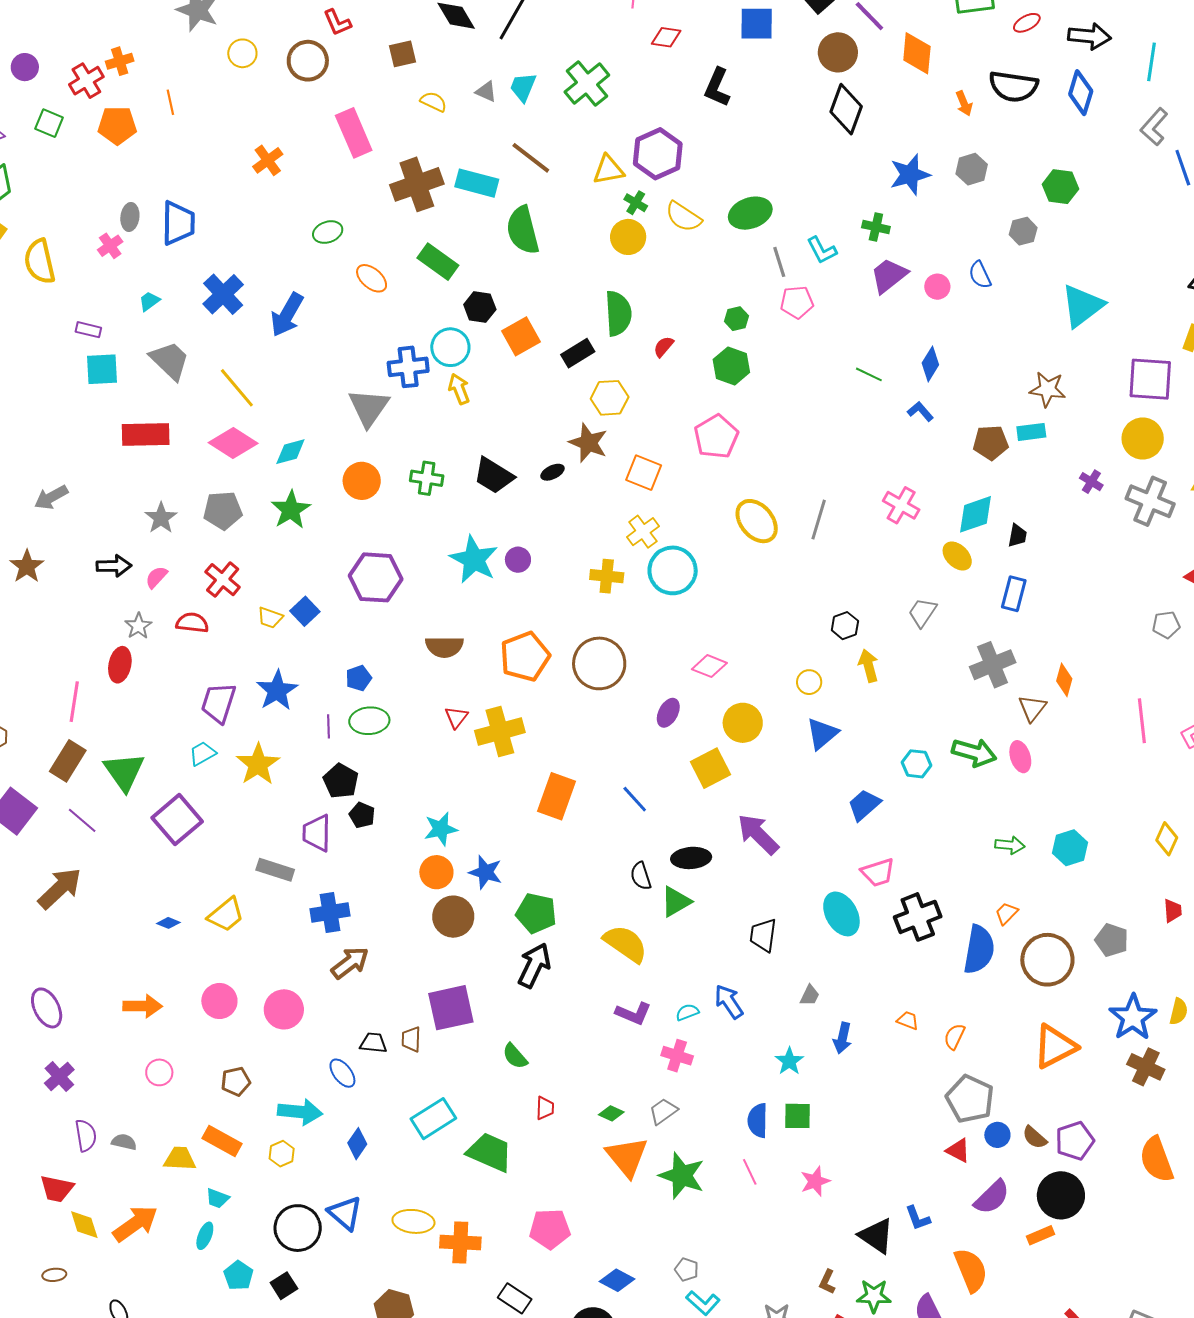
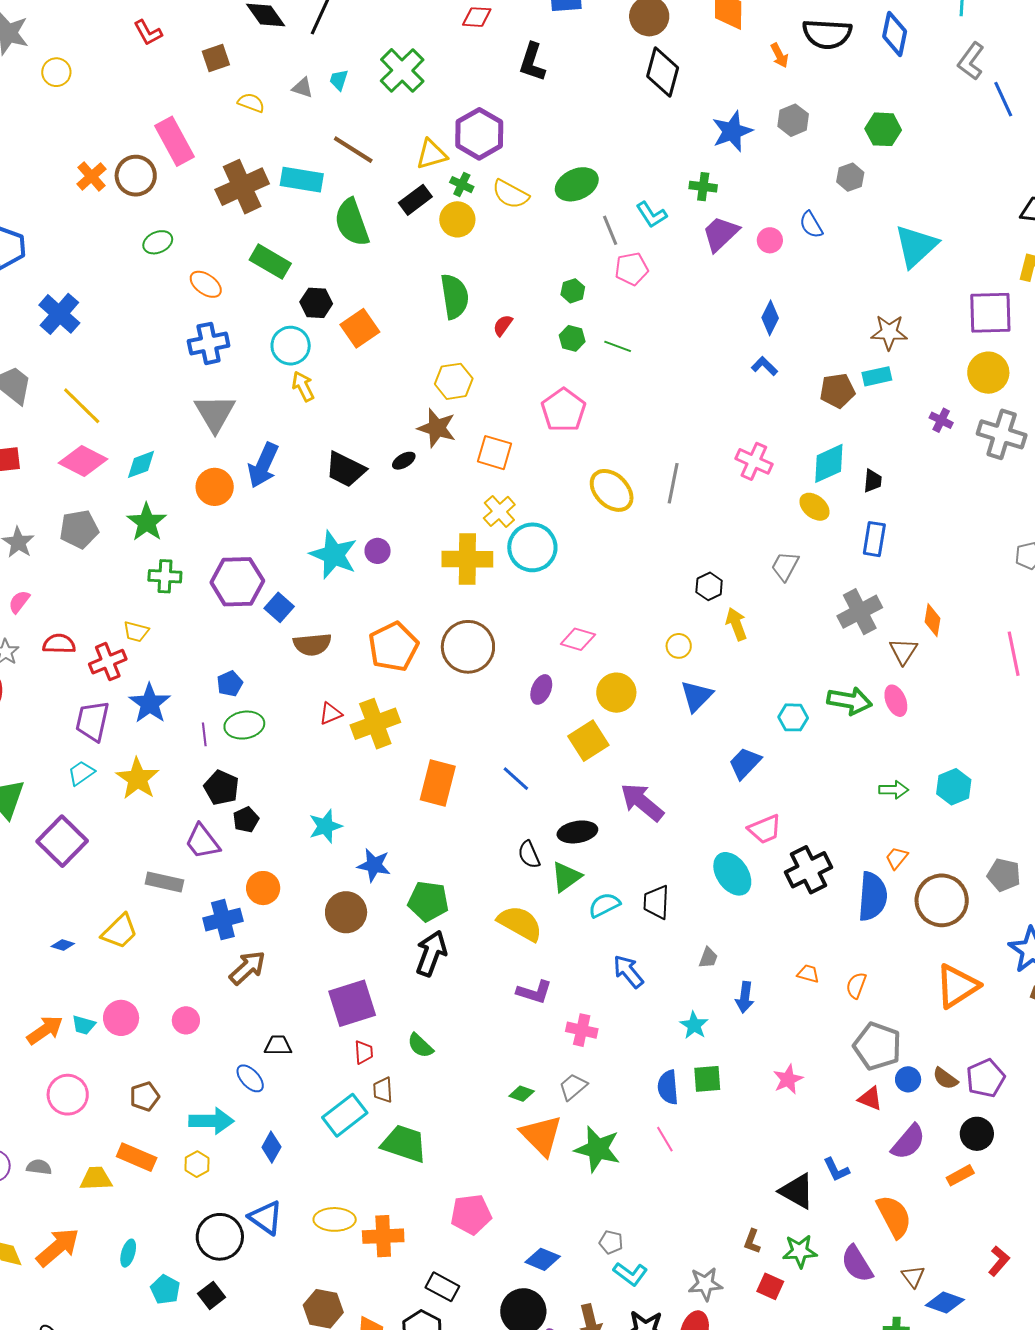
brown circle: (308, 61) -> (136, 176), moved
cyan trapezoid: (523, 87) -> (339, 80), size x0.7
blue arrow: (287, 315) -> (263, 465), moved
black rectangle: (578, 353) -> (415, 200), moved
green hexagon: (731, 366) -> (572, 338), size x0.7
blue cross: (408, 367) -> (209, 343), moved
green line: (869, 374) -> (618, 346), moved
green cross: (427, 478) -> (165, 576), moved
yellow cross: (607, 576) -> (467, 559), size x1.5
red cross: (223, 580) -> (108, 662), moved, turned 33
blue square: (305, 611) -> (279, 607), moved
red triangle: (456, 717) -> (331, 714), turned 35
black pentagon: (362, 815) -> (246, 820), turned 30
purple trapezoid: (317, 833) -> (202, 842), turned -33
orange circle: (436, 872) -> (263, 888), moved
orange arrow: (143, 1006) -> (45, 1030), turned -30
pink circle: (284, 1009) -> (186, 1020), size x0.7
cyan semicircle: (687, 1012) -> (604, 905), moved, size x1.4
brown trapezoid: (411, 1039) -> (383, 1090), moved
pink circle: (159, 1072) -> (68, 1095), size x1.5
red trapezoid: (545, 1108) -> (364, 1052), moved
pink star: (815, 1181) -> (788, 1079), moved
black circle: (1061, 1195) -> (977, 1134), size x0.7
cyan trapezoid: (217, 1198) -> (84, 1025), moved

